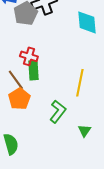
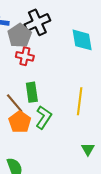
red cross: (29, 56) -> (25, 56), moved
green L-shape: (58, 111) -> (44, 117), moved

